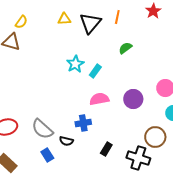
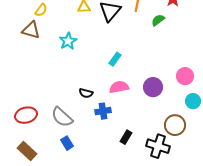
green semicircle: (125, 48) -> (158, 20), moved
cyan star: (75, 64) -> (68, 41), moved
black semicircle: (66, 141) -> (86, 93), moved

